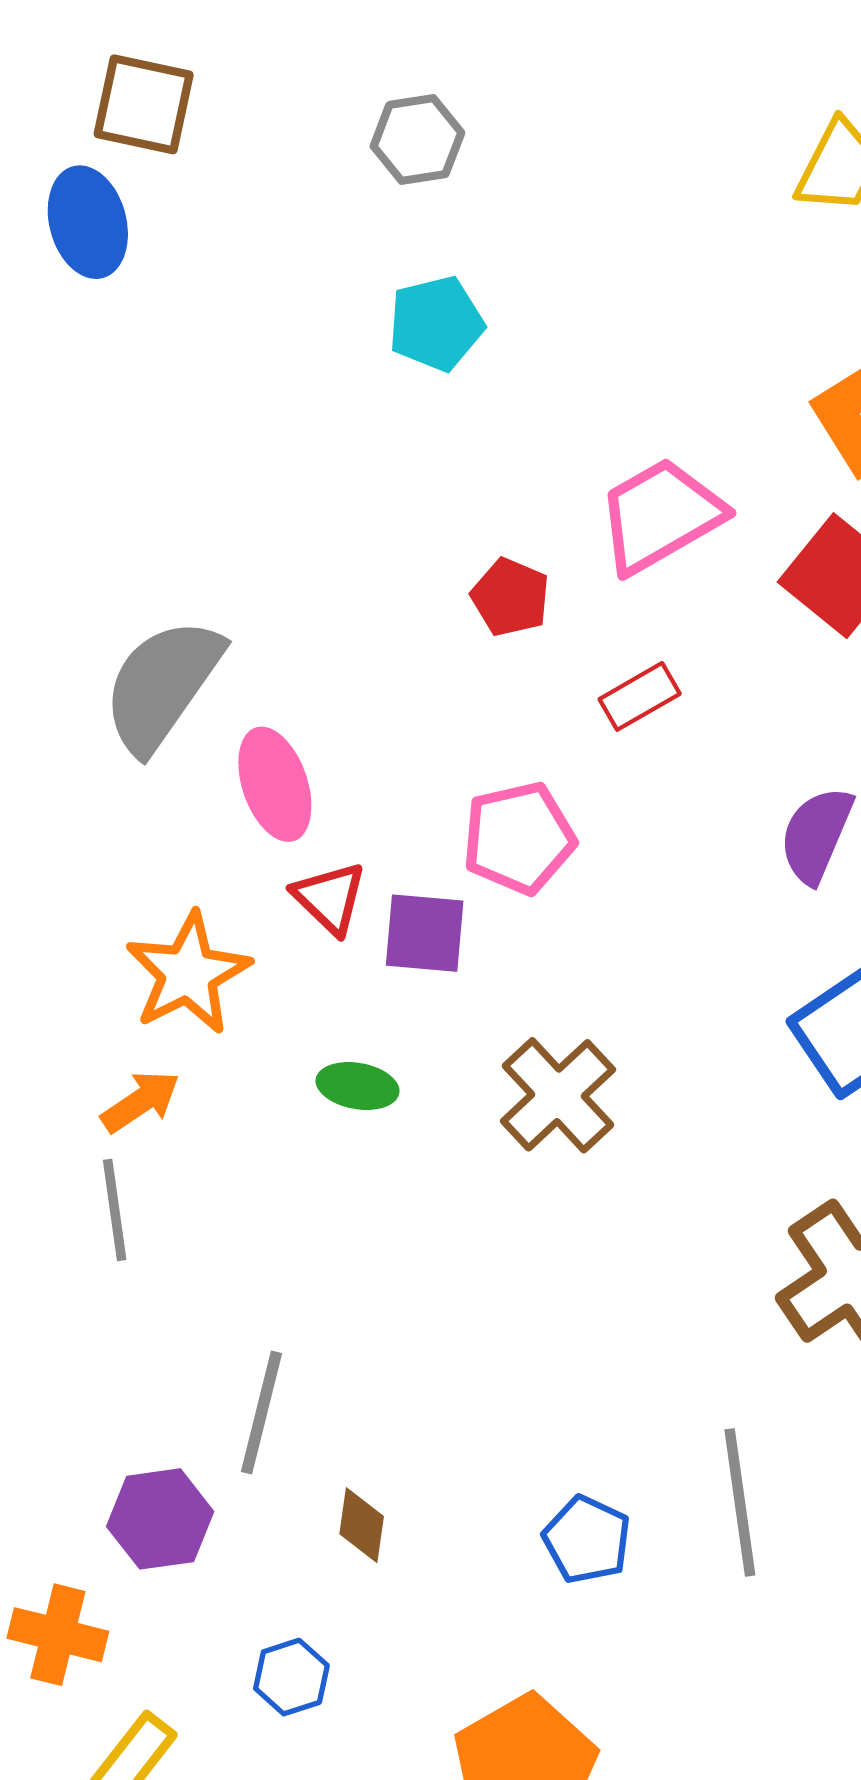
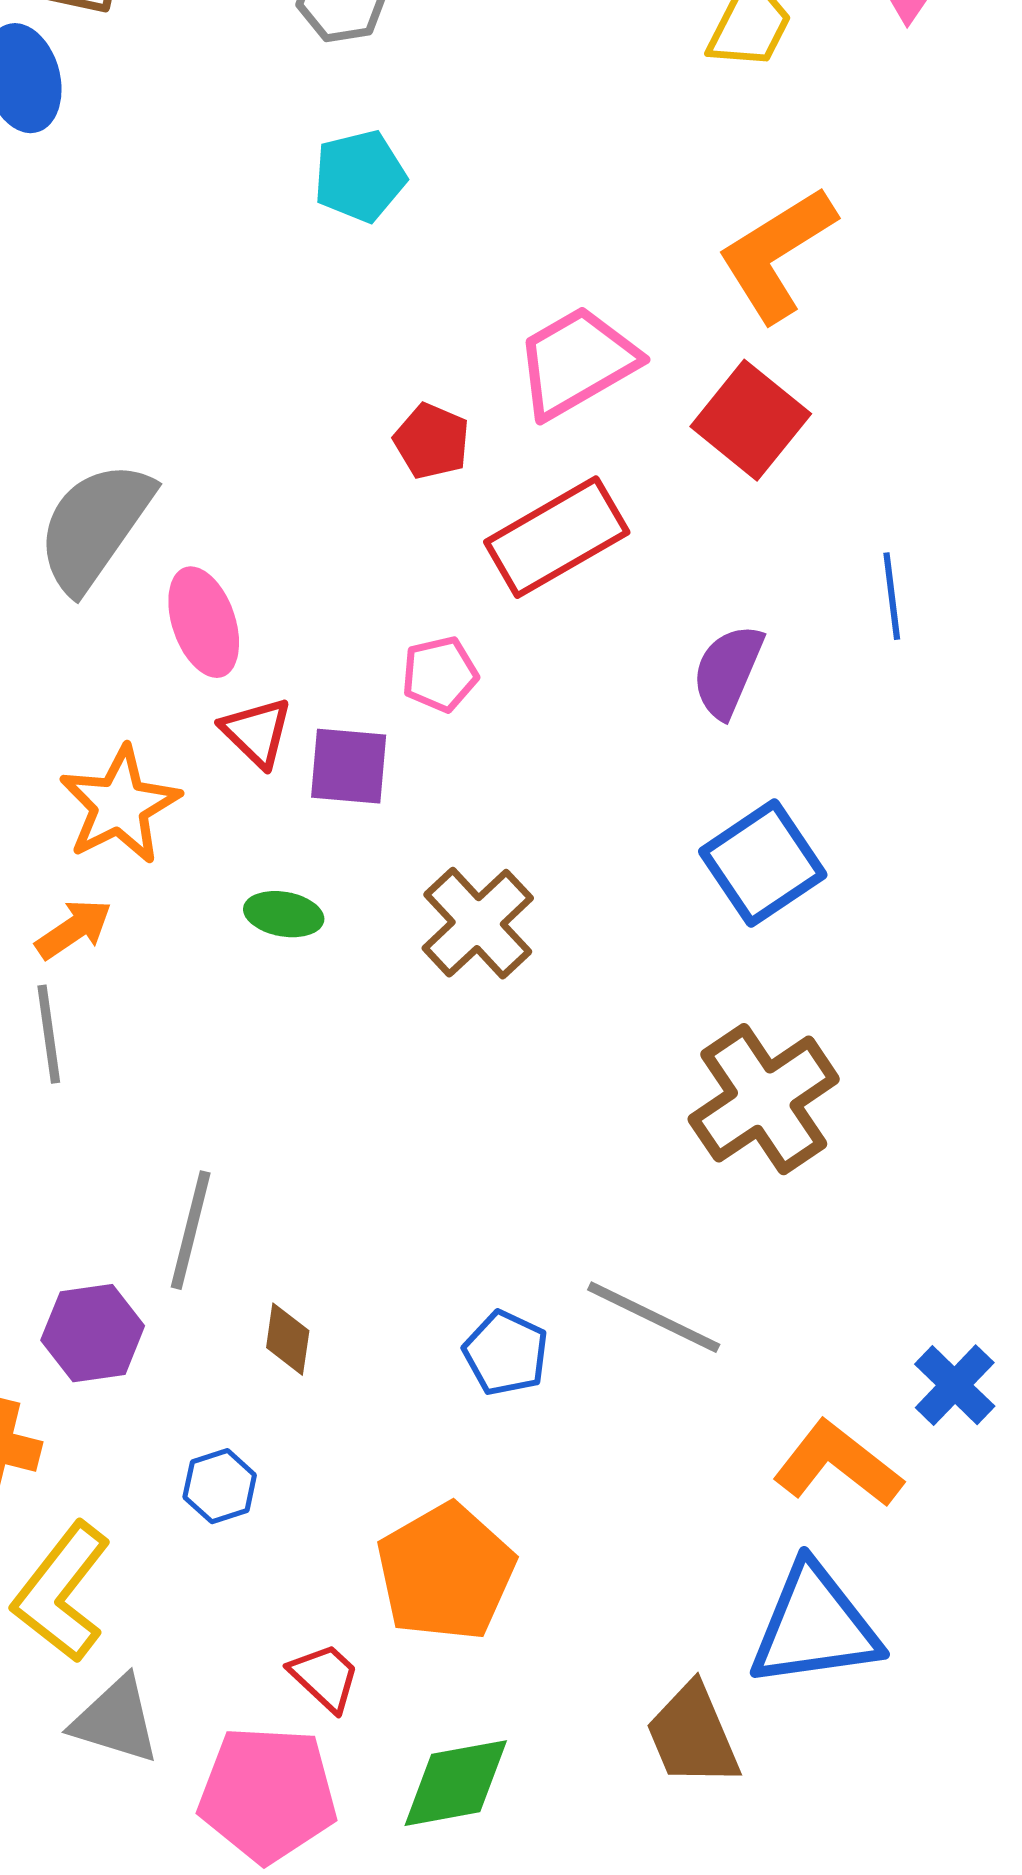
red rectangle: (640, 696) -> (557, 537), size x1.8
pink pentagon: (519, 838) -> (440, 674), size x0.7
gray line: (740, 1502) -> (654, 1317), turned -56

